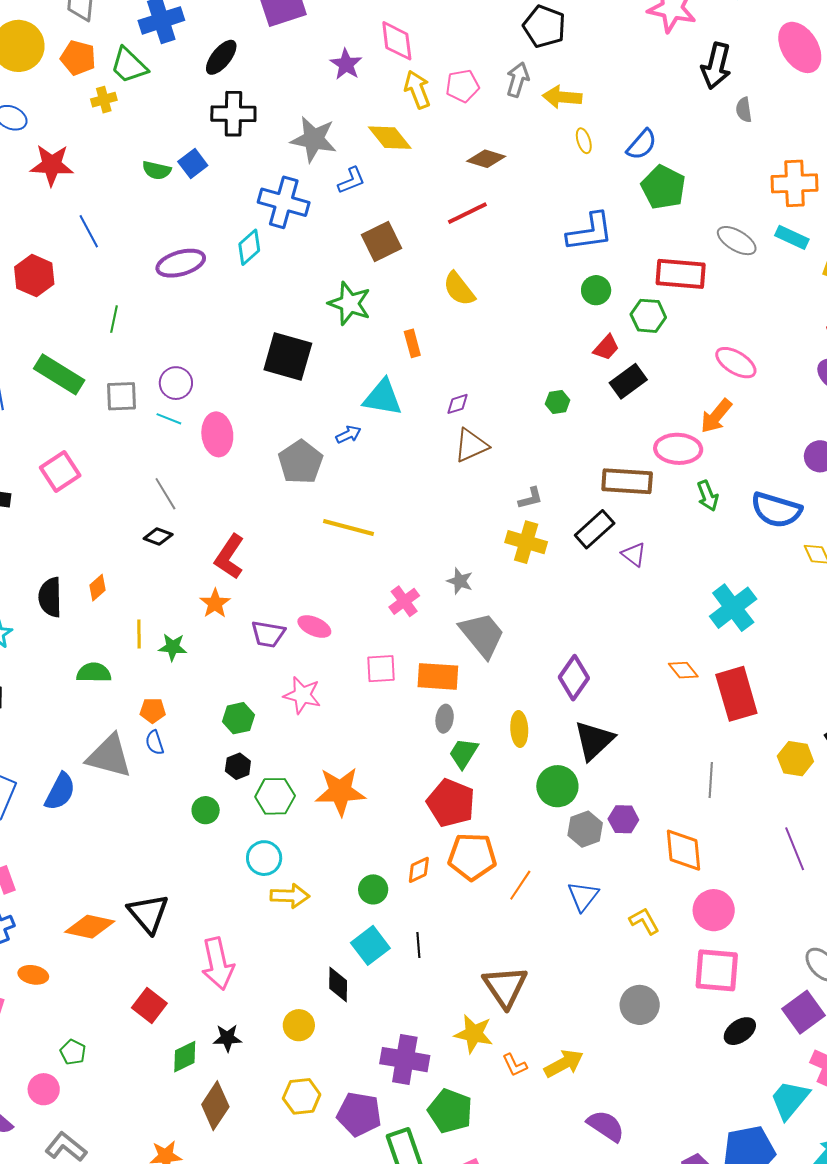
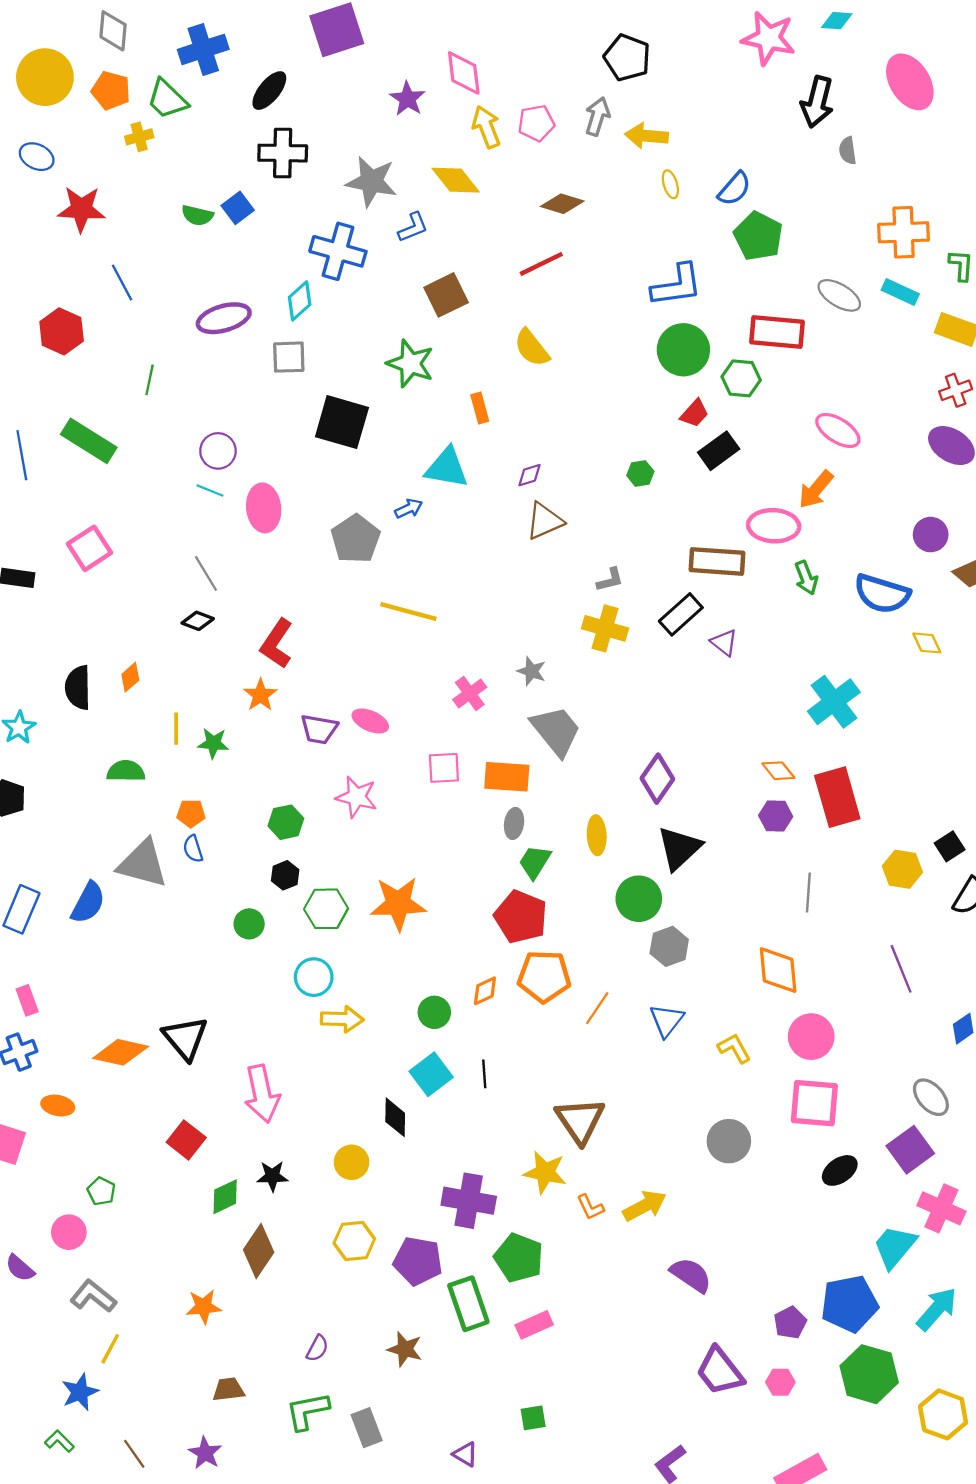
green circle: (596, 290) -> (683, 350), size x1.6
gray square: (121, 396) -> (289, 357), moved
purple hexagon: (623, 819) -> (776, 816), moved

